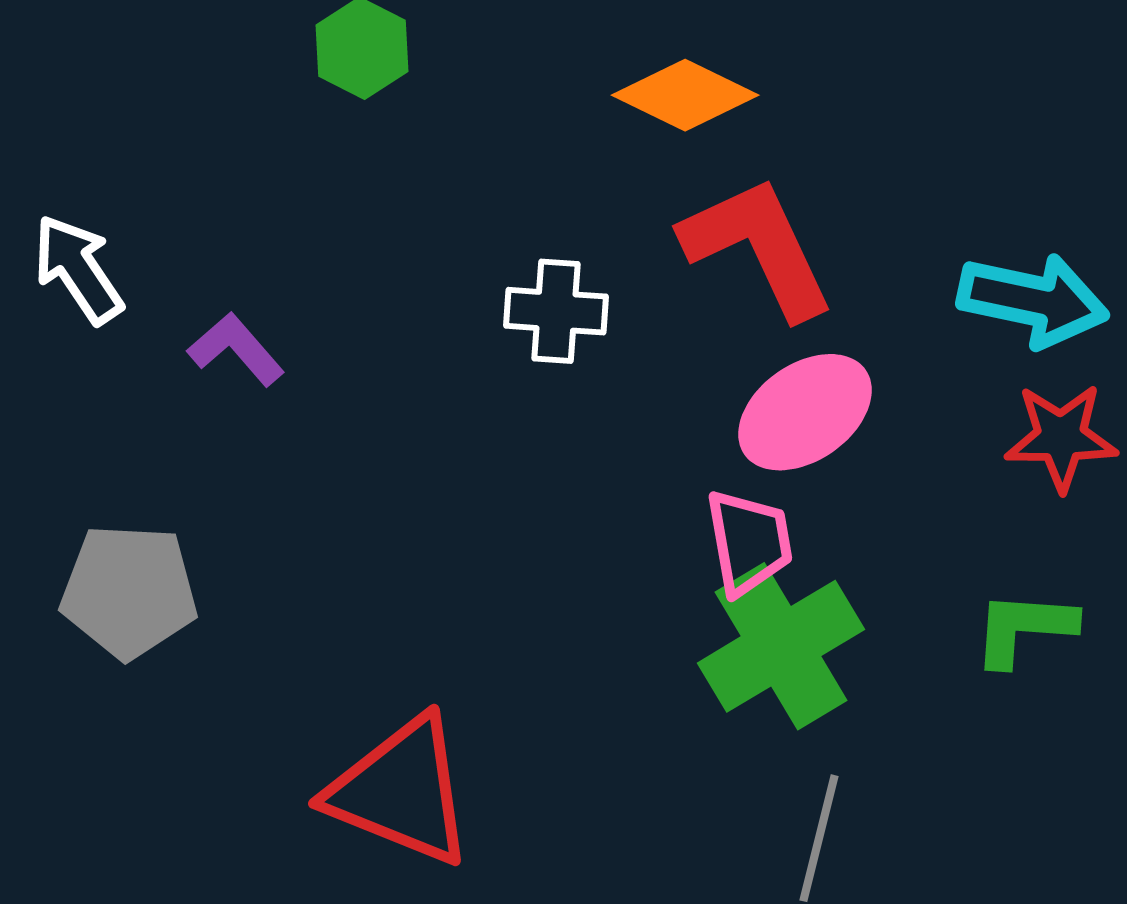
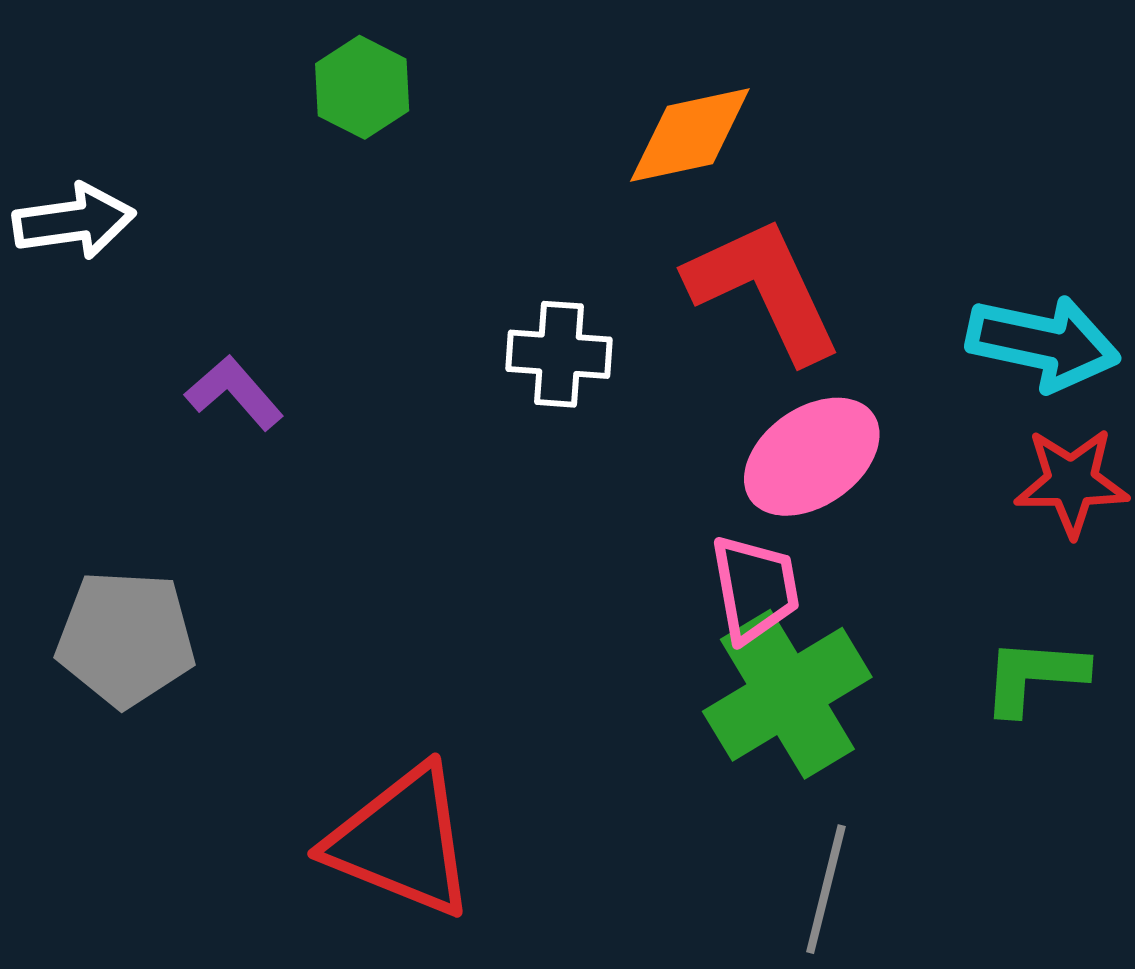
orange diamond: (685, 95) -> (690, 135), turned -38
white arrow: (78, 269) -> (74, 221), moved, turned 116

